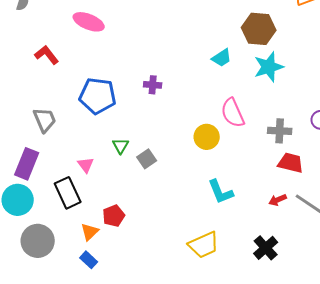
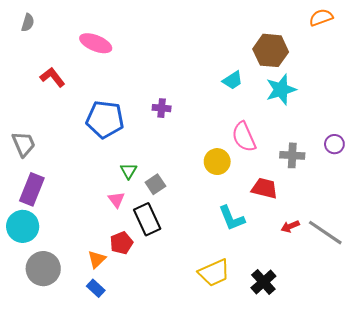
gray trapezoid: (45, 120) -> (24, 144), moved
red trapezoid: (291, 163) -> (264, 188), moved
pink triangle: (86, 165) -> (116, 200), moved
black rectangle: (68, 193) -> (147, 219), moved
black cross: (266, 248) -> (263, 282), moved

